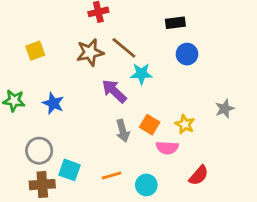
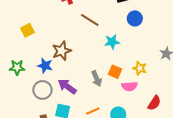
brown star: (90, 52) -> (62, 51), moved
cyan star: (141, 74) -> (112, 42), moved
purple arrow: (114, 91) -> (67, 87), moved
gray circle: (39, 151) -> (42, 90), moved

